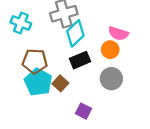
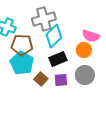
brown pentagon: (35, 61) -> (22, 45), moved
cyan pentagon: (38, 82) -> (22, 63), moved
purple square: (84, 111) -> (61, 80), moved, turned -32

